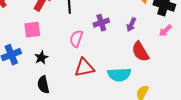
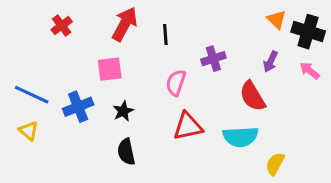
purple arrow: (131, 25) -> (271, 62), moved
pink arrow: (165, 31) -> (310, 71), turned 80
red semicircle: (140, 52) -> (252, 96), moved

